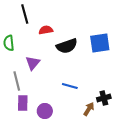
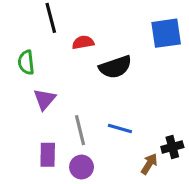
blue square: (100, 43) -> (166, 33), moved
purple triangle: (33, 63) -> (45, 99), moved
gray line: (17, 81) -> (80, 130), moved

